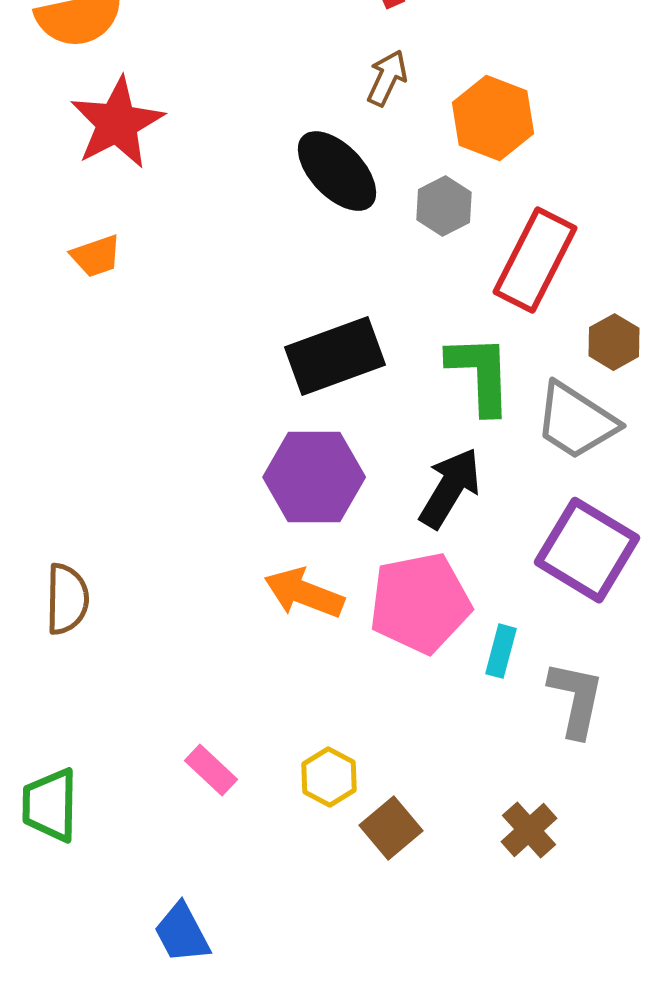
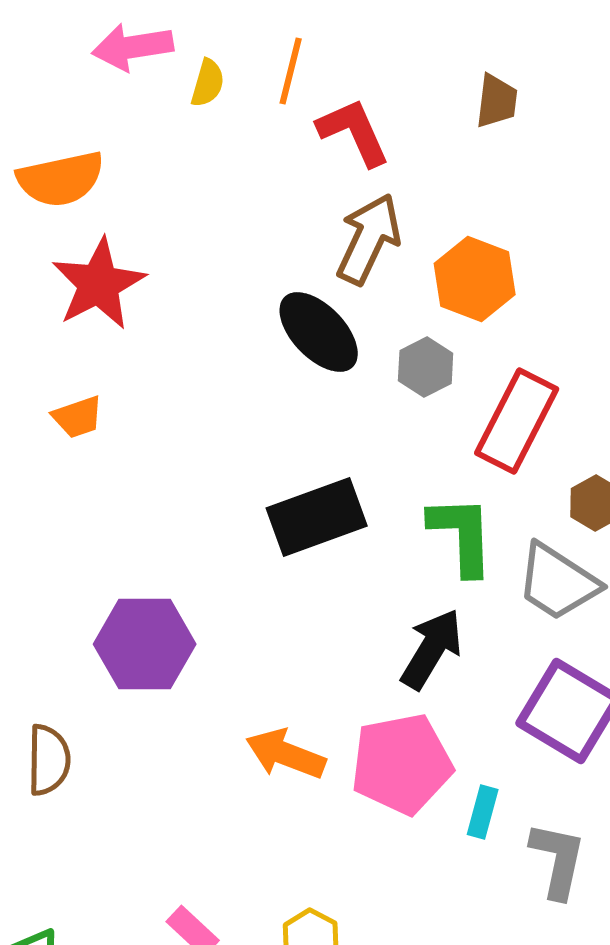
brown arrow: (387, 78) -> (369, 239), size x1.6
purple hexagon: (314, 477) -> (145, 644), moved

